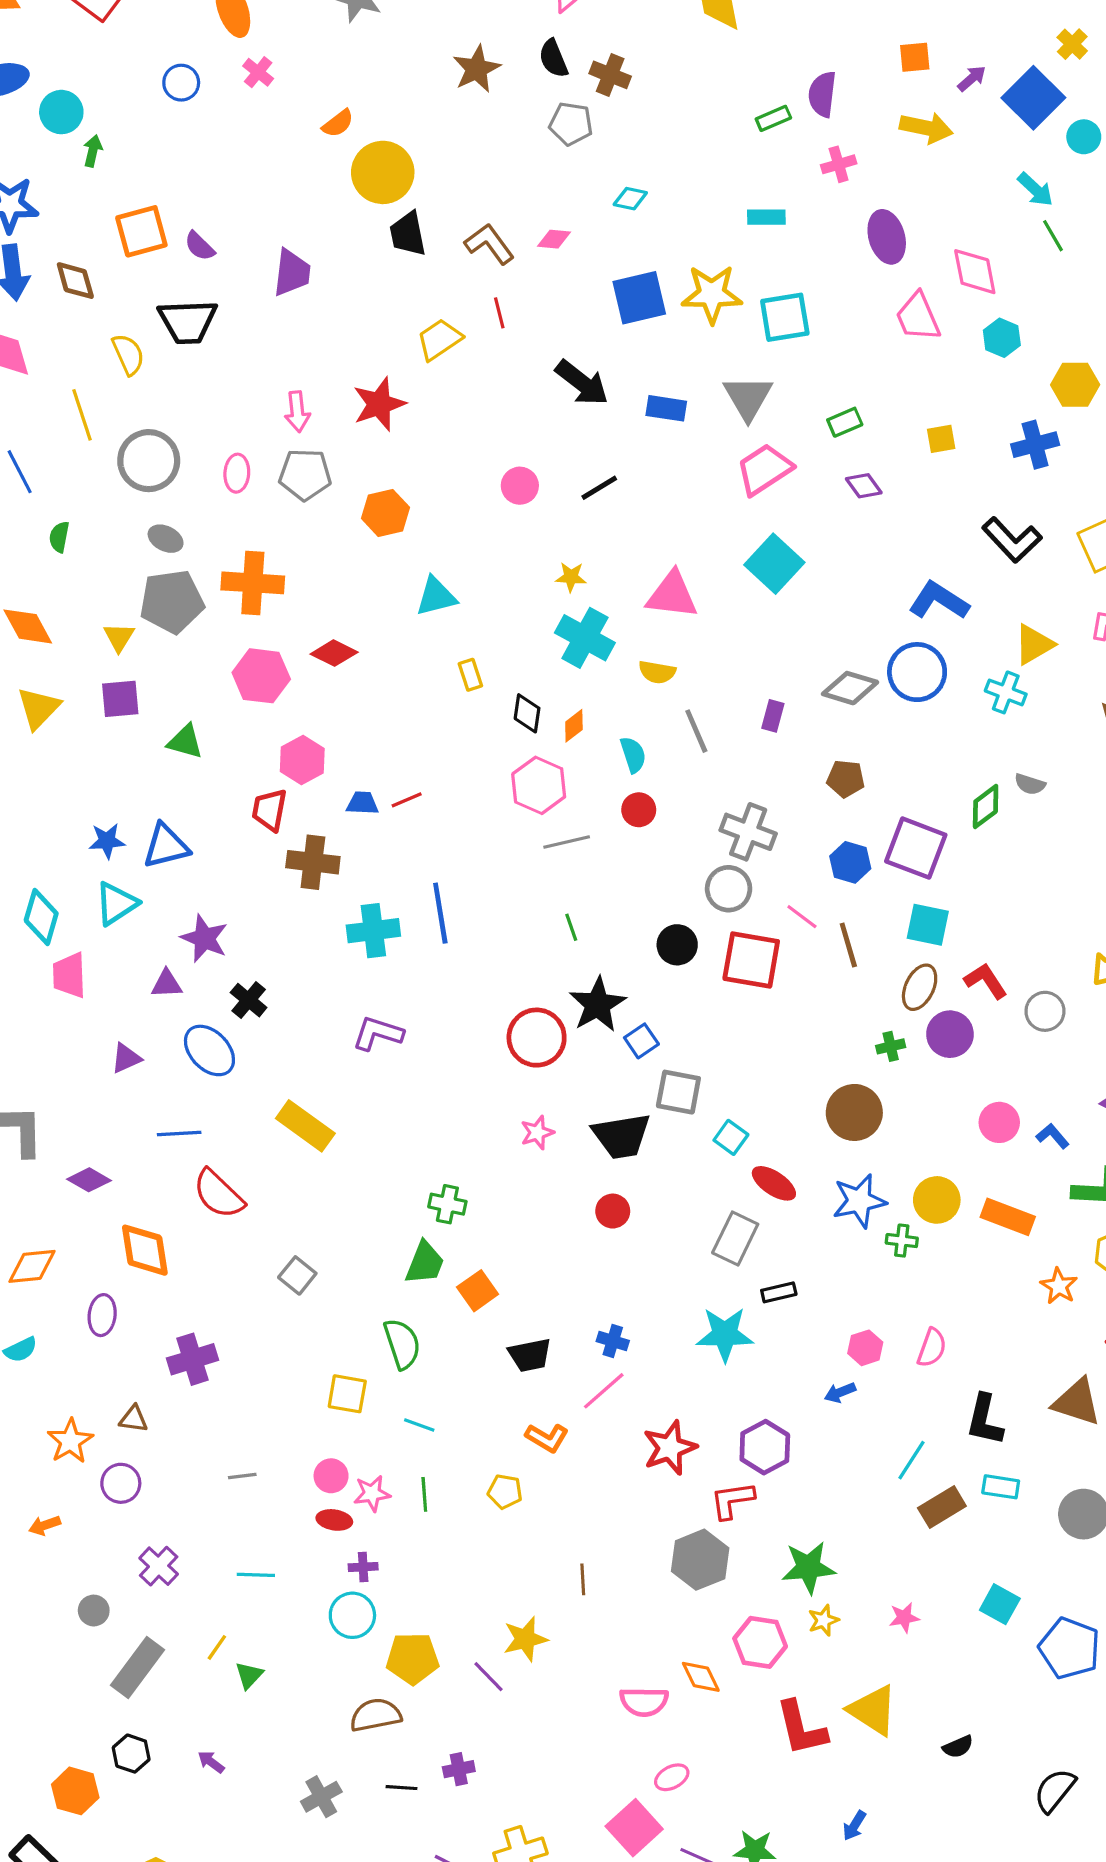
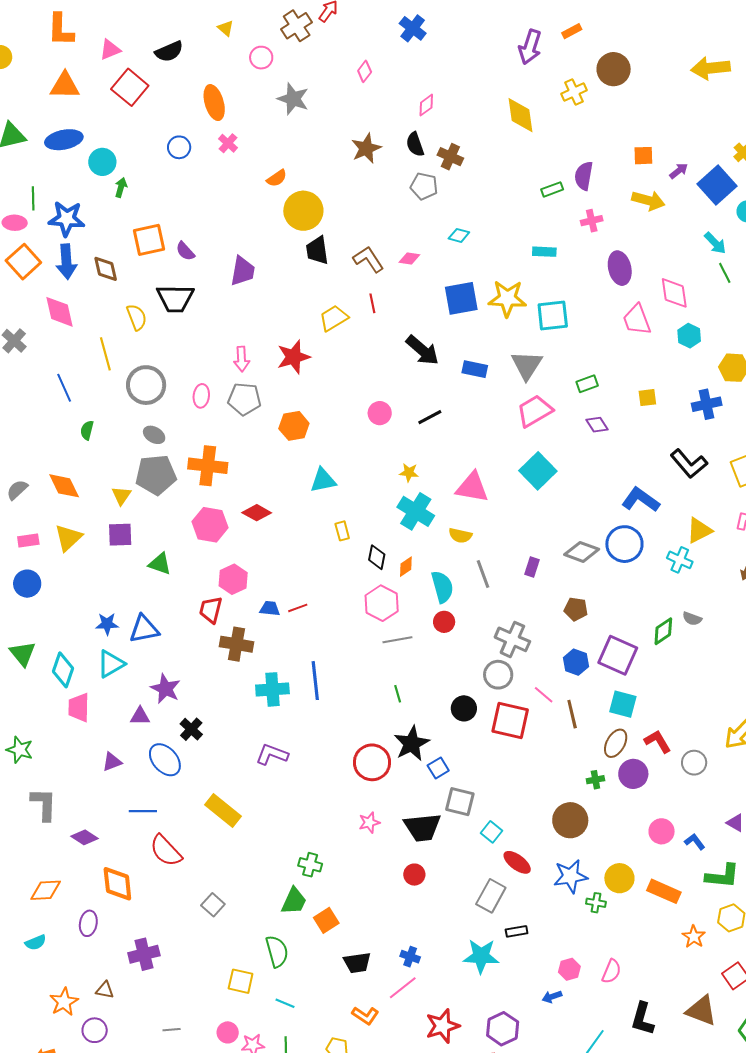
cyan semicircle: (633, 755) -> (442, 587), size x1.4

